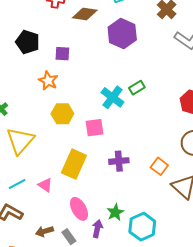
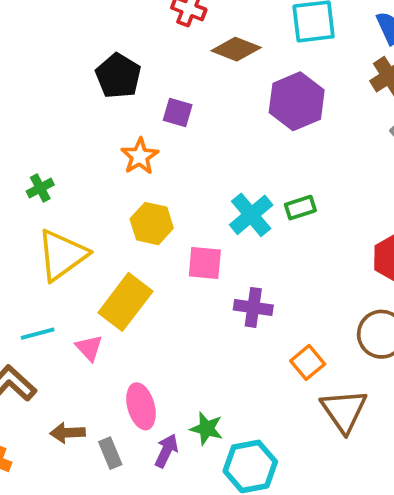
purple cross: (119, 161) -> (253, 307), moved
yellow rectangle: (74, 164) -> (125, 302), moved
green star: (115, 212) -> (207, 429), turned 30

